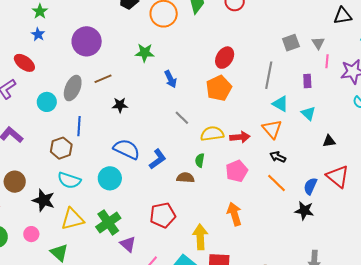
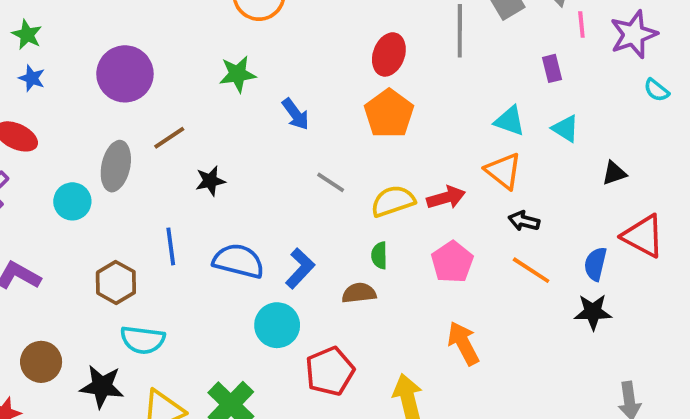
gray line: (269, 75) -> (460, 31), moved
blue line: (79, 126) -> (171, 246), moved
cyan circle: (110, 178) -> (277, 325), moved

